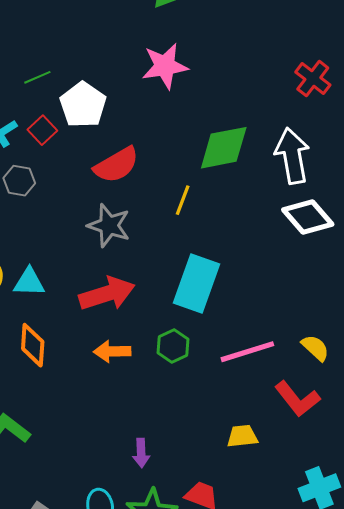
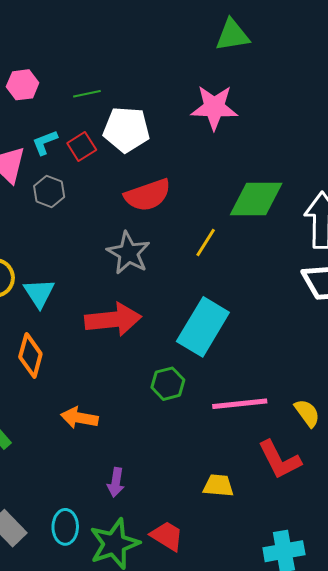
white pentagon: (83, 105) -> (126, 130), turned 30
cyan triangle: (29, 282) -> (39, 293), turned 44
orange arrow: (112, 351) -> (79, 418), moved

